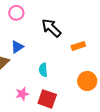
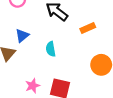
cyan semicircle: (43, 70) -> (51, 49), moved

